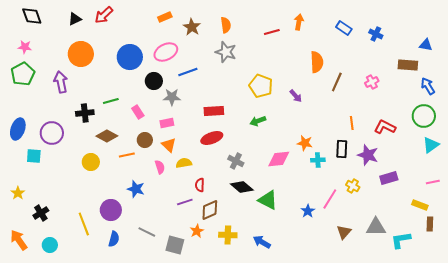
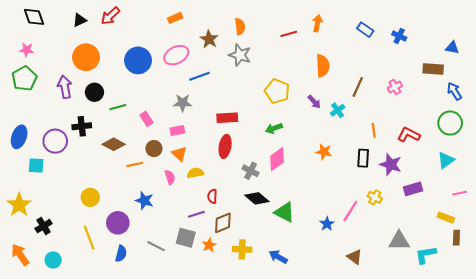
brown star: (192, 27) -> (209, 39), moved
orange semicircle: (317, 62) -> (323, 66), moved
black circle: (154, 81) -> (94, 92), moved
black cross: (85, 113) -> (82, 126), moved
red ellipse: (212, 138) -> (225, 146), turned -60
cyan triangle: (431, 145) -> (446, 160), moved
pink diamond: (279, 159) -> (277, 159), moved, turned -30
cyan cross: (318, 160) -> (338, 110), moved, turned -32
yellow circle: (91, 162) -> (90, 197), moved
yellow star: (18, 193) -> (19, 205), size x1.6
brown triangle: (344, 232) -> (355, 257), moved, turned -35
gray square: (175, 245) -> (186, 238), moved

